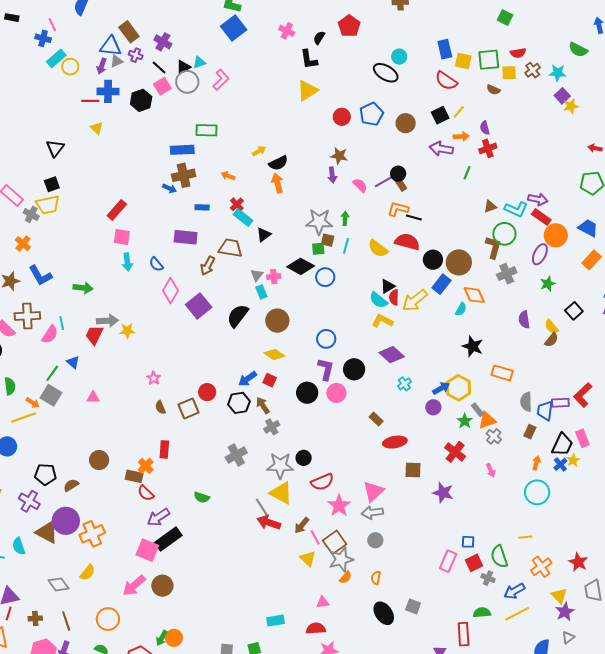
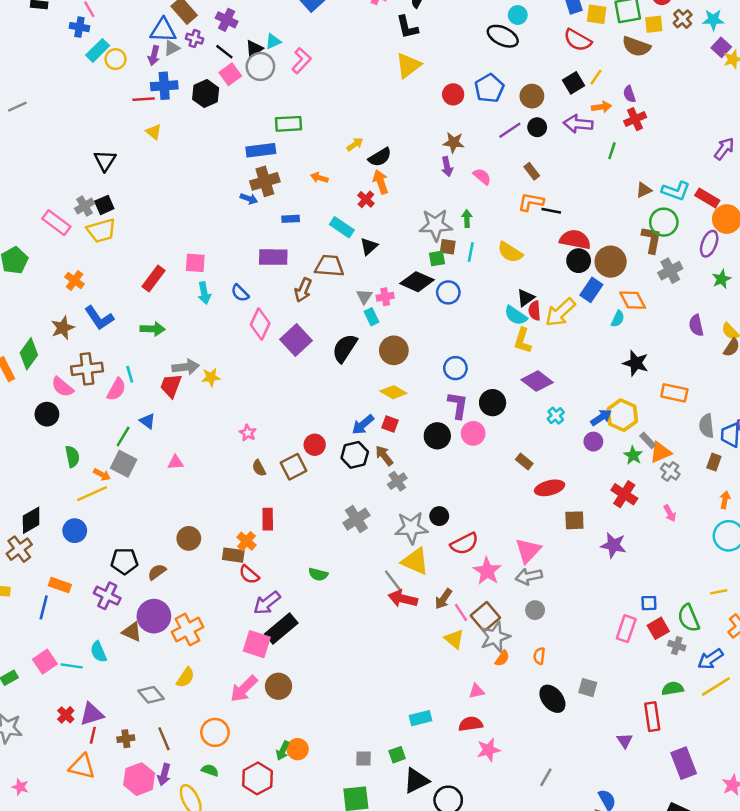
brown semicircle: (493, 90) -> (636, 47), size x1.6
black circle: (398, 174) -> (537, 127), moved
purple line: (384, 182) -> (510, 130), moved
purple arrow: (538, 199) -> (724, 149), moved, turned -60
red cross: (237, 204) -> (366, 199), moved
red rectangle: (117, 210) -> (154, 279), moved
gray cross: (31, 214) -> (85, 206), moved, turned 35
red semicircle: (407, 242) -> (575, 239), moved
yellow L-shape: (382, 321) -> (523, 341), turned -95
brown triangle: (47, 532) -> (132, 632), size x0.7

